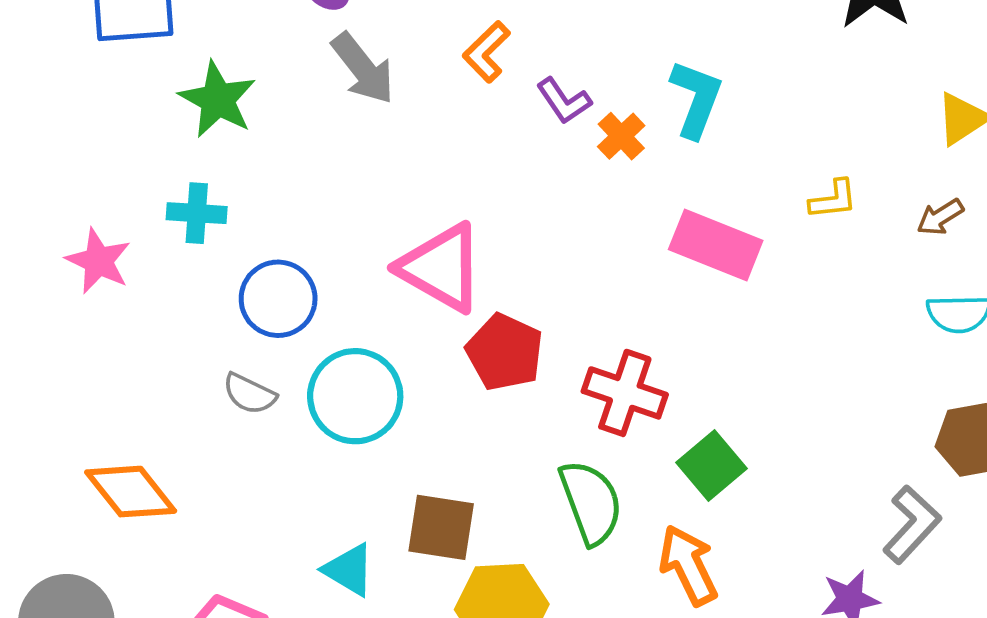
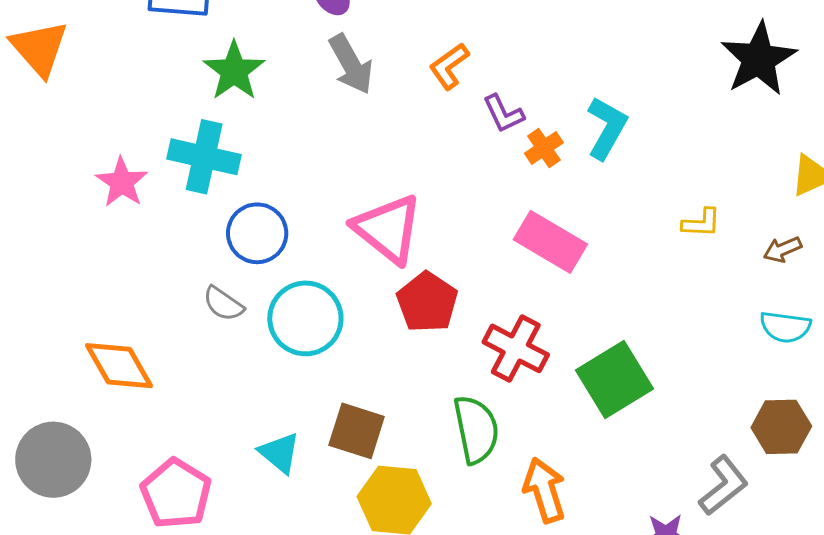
cyan cross: (197, 213) -> (204, 157), size x1.5
pink rectangle: (716, 245) -> (550, 242), moved
green square: (712, 465) -> (615, 379), moved, size x1.4

